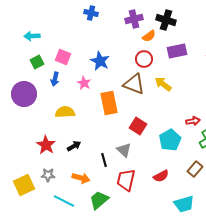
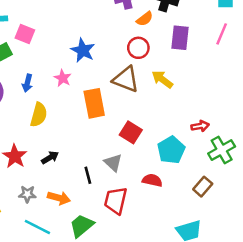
purple rectangle: (177, 51) -> (180, 38), turned -72
pink square: (63, 57) -> (25, 34), moved
blue arrow: (55, 79) -> (27, 83), moved
yellow semicircle: (65, 112) -> (39, 115), turned 108
gray star: (48, 175) -> (27, 194), moved
red semicircle: (161, 176) -> (152, 180), moved, turned -140

